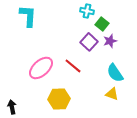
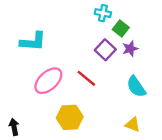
cyan L-shape: (28, 16) -> (33, 42), moved, turned 90
yellow triangle: (112, 94) -> (133, 125), moved

